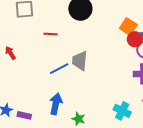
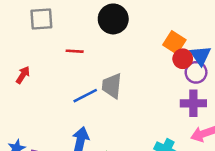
red arrow: (10, 53) -> (23, 75), turned 64

